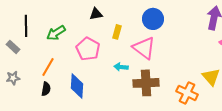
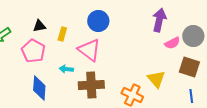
black triangle: (96, 14) -> (39, 26), moved
blue diamond: (77, 86) -> (39, 88), moved

